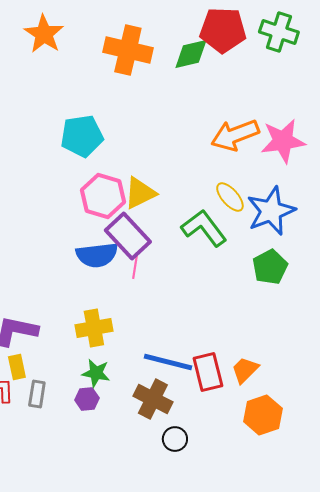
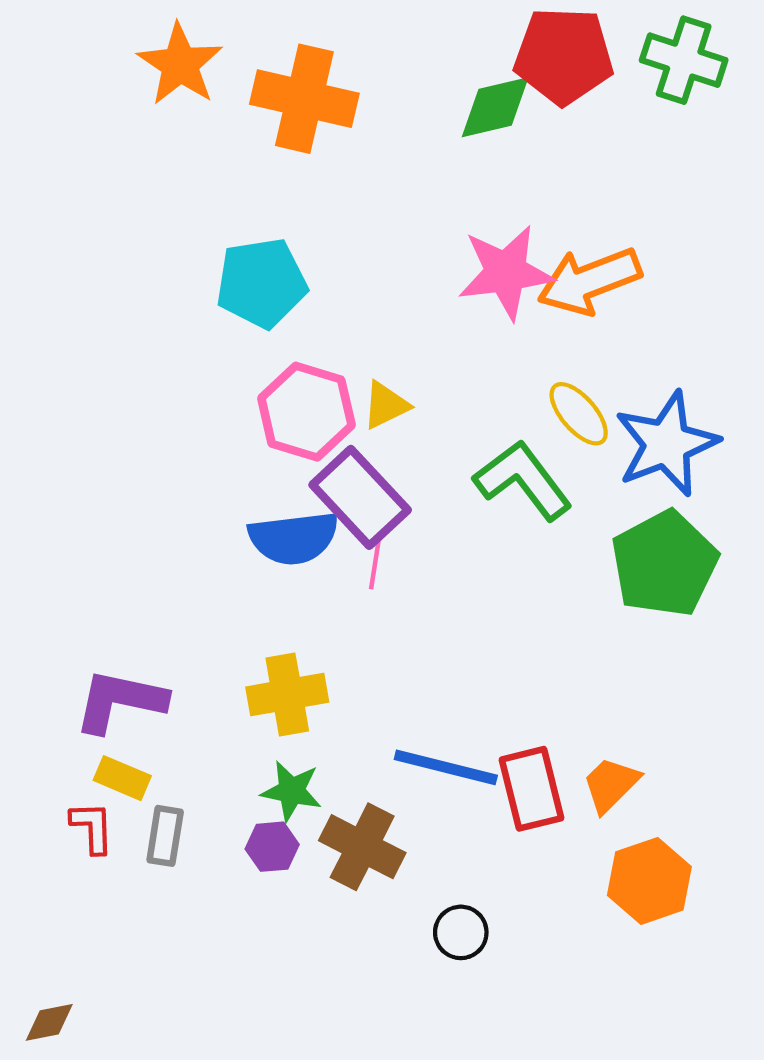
orange cross: (128, 50) -> (304, 99), moved
pink star: (283, 141) -> (506, 272), moved
yellow triangle: (140, 193) -> (386, 405), size x0.7
green pentagon: (270, 267) -> (664, 564), size x1.4
yellow rectangle: (17, 367) -> (122, 778), turned -55
brown cross: (153, 399) -> (362, 847), moved

